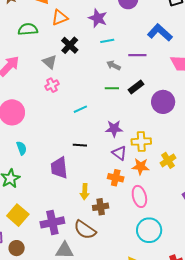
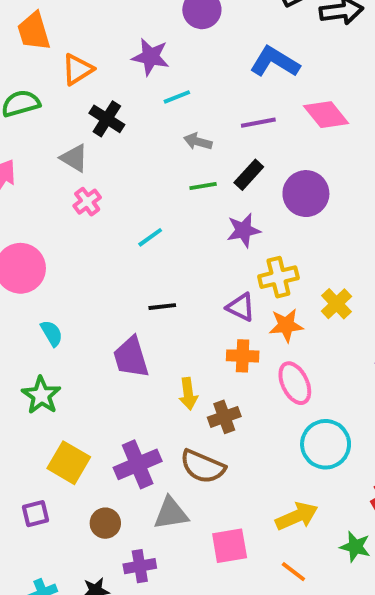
purple line: (137, 55) -> (258, 123), moved
purple star: (114, 129) -> (244, 230), moved
brown circle: (17, 248) -> (105, 523), moved

